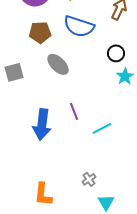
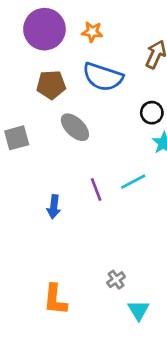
blue arrow: (42, 124) -> (54, 207), size x0.6
cyan line: (102, 128) -> (133, 182), moved

